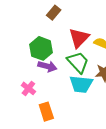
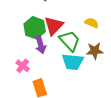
red triangle: (79, 38) -> (54, 26), moved
purple arrow: (47, 66) -> (41, 45), turned 60

